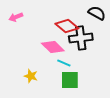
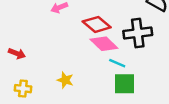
red diamond: (67, 26) -> (97, 24), moved
yellow star: (31, 76) -> (65, 80), moved

